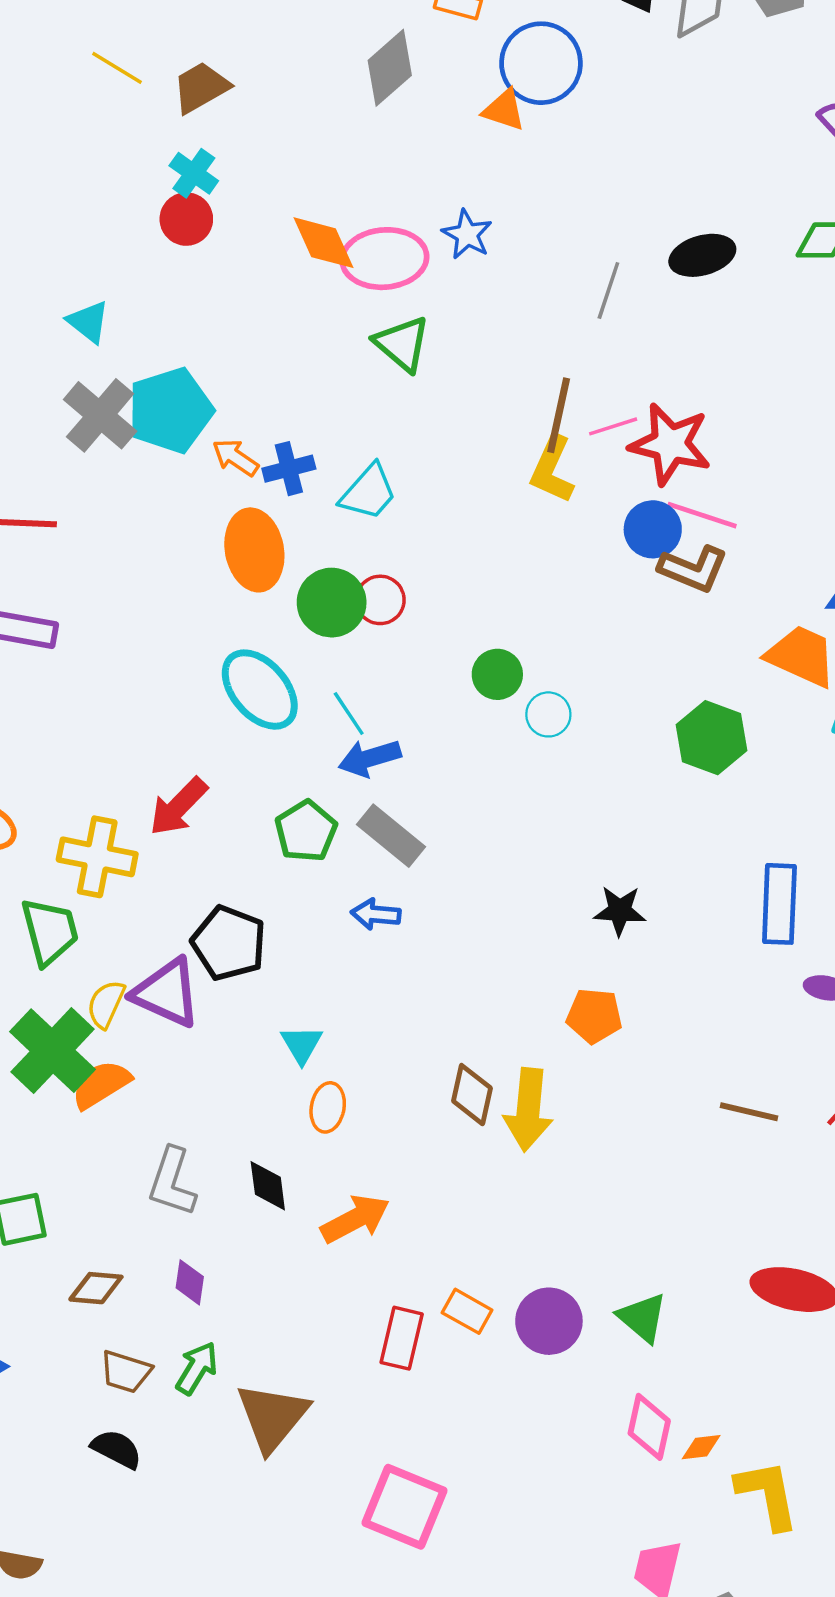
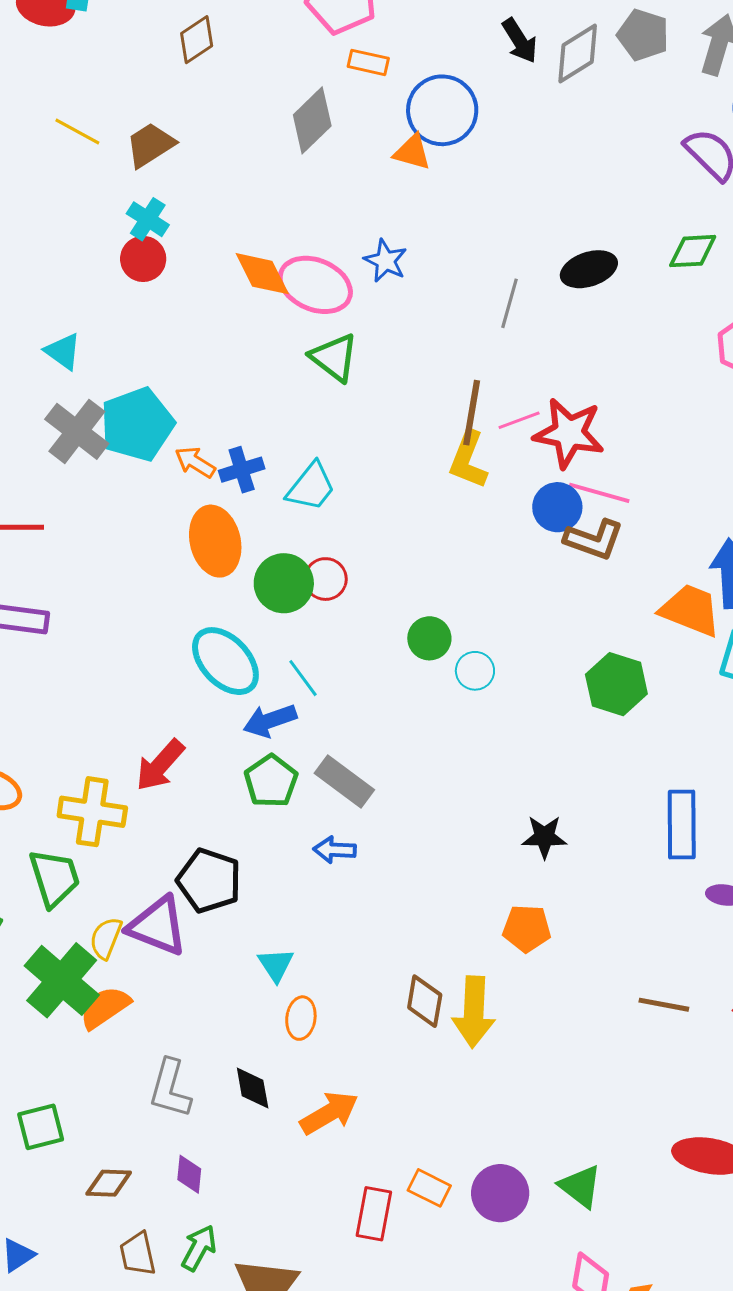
pink ellipse: (384, 259) -> (315, 285), turned 30
blue arrow: (370, 758) -> (270, 721), moved
brown trapezoid: (126, 1372) -> (138, 1254), turned 63

